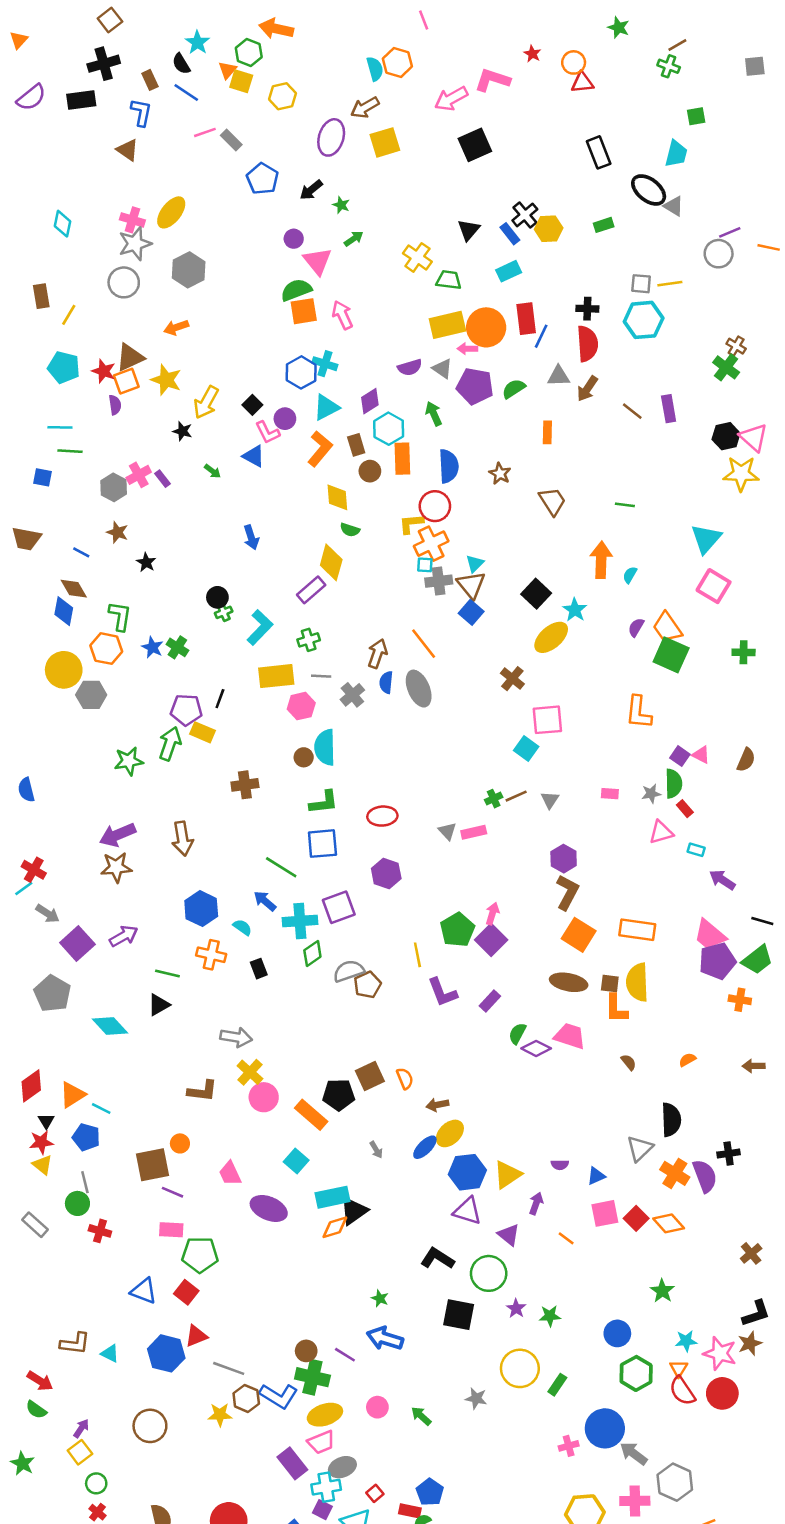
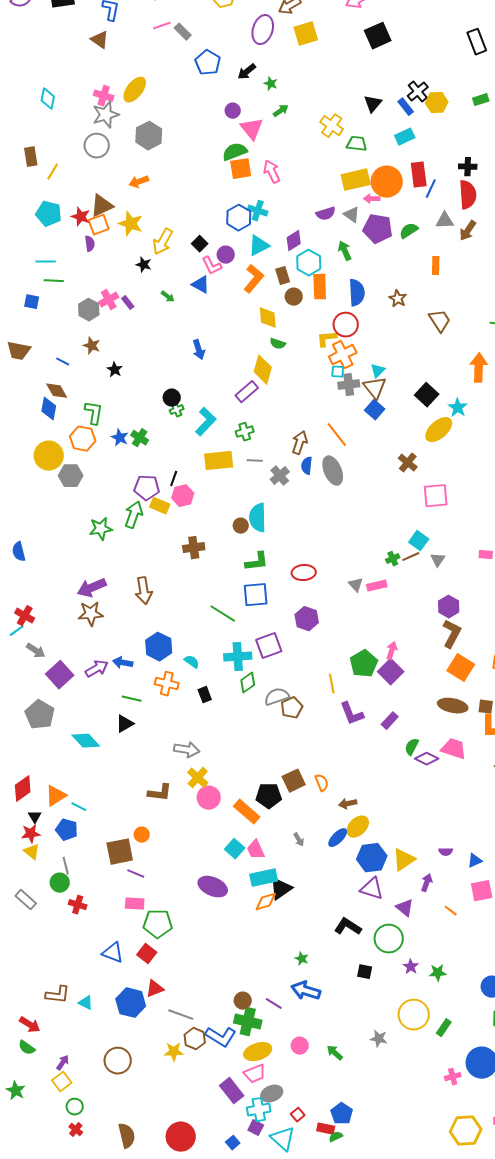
pink hexagon: (301, 706) -> (183, 496), moved
cyan square: (526, 749) -> (419, 541), moved
blue arrow: (265, 901) -> (123, 663), moved, turned -30
pink trapezoid: (230, 1173) -> (256, 850), moved
black square: (459, 1315) -> (365, 972), size x0.6

